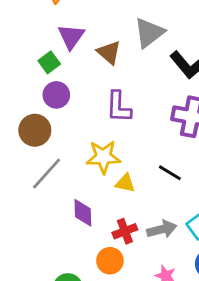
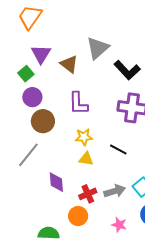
brown circle: (35, 130) -> (43, 121), moved
yellow star: (103, 157) -> (84, 137), moved, size x0.7

